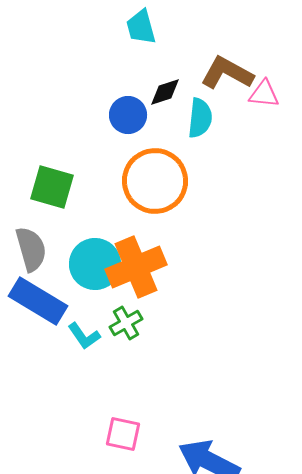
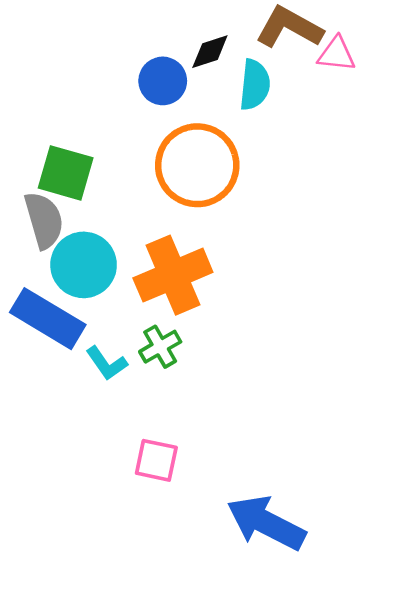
gray semicircle: (31, 249) -> (44, 220), moved
cyan circle: (95, 264) -> (84, 265), moved
pink square: (123, 434) -> (156, 460), moved

